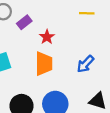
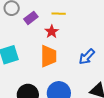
yellow line: (87, 13) -> (59, 14), moved

